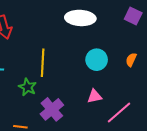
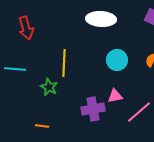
purple cross: (52, 109) -> (93, 109), moved, turned 30

